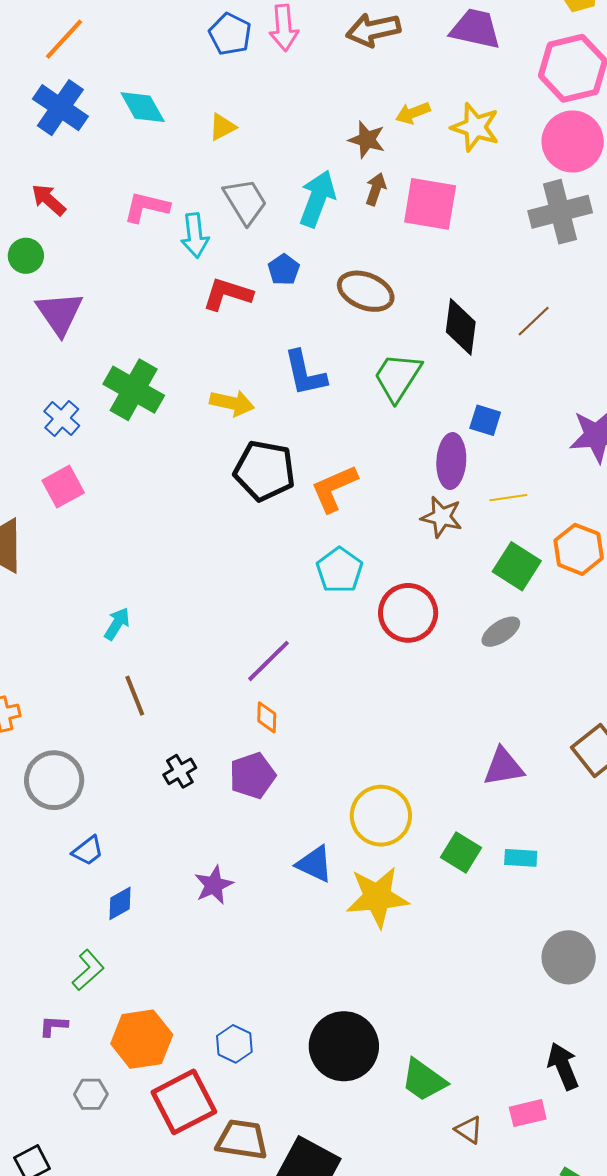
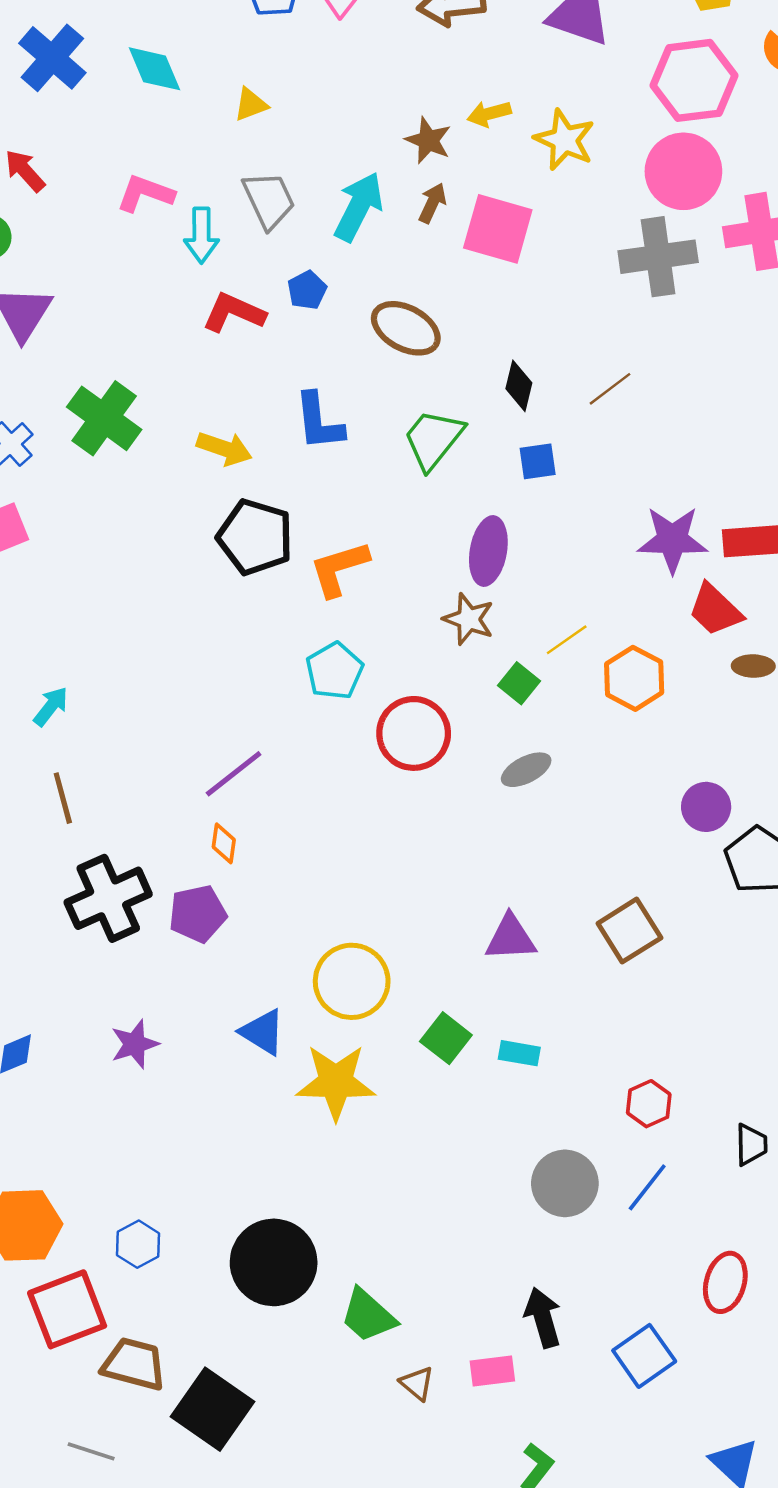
black diamond: (461, 327) -> (519, 386), size x0.7
blue square: (485, 420) -> (538, 461), moved, turned -32
yellow line: (508, 498) -> (567, 640), moved, turned -33
green square: (517, 566) -> (519, 683), moved, size x0.7
black cross: (180, 771) -> (108, 898), size x2.0

